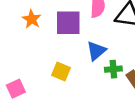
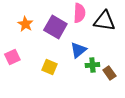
purple square: (68, 23) -> (55, 27), turned 30
pink square: (16, 89) -> (12, 57), moved

